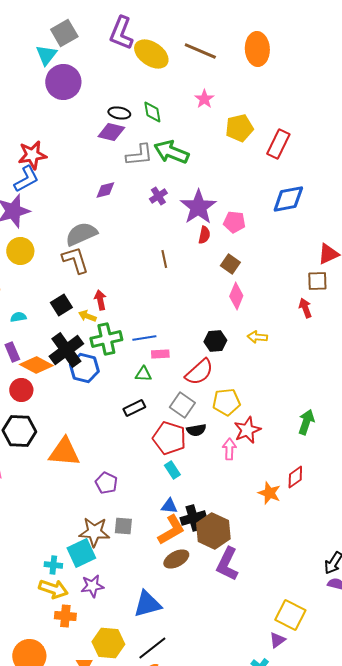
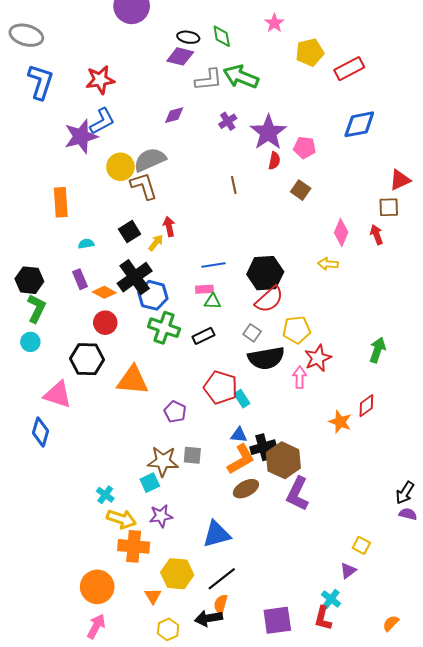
red rectangle: (278, 144) -> (349, 69), turned 36
blue L-shape: (26, 179) -> (102, 121), moved
yellow circle: (20, 251) -> (120, 167), moved
pink diamond: (236, 296) -> (341, 233), moved
yellow arrow: (87, 316) -> (156, 243), turned 108
green cross: (106, 339) -> (164, 328), moved, turned 32
black hexagon: (215, 341) -> (265, 273), moved, size x1.6
pink rectangle: (160, 354) -> (204, 289), moved
orange diamond: (36, 365) -> (104, 292), size x0.7
red circle: (21, 390) -> (105, 323), moved
gray square: (182, 405) -> (252, 333), size x0.7
black semicircle: (196, 430) -> (266, 358), size x1.8
red pentagon: (169, 438) -> (221, 387), moved
cyan square: (81, 553) -> (150, 483), size x0.7
cyan cross: (53, 565) -> (105, 495), moved, turned 30
yellow square: (290, 615) -> (361, 545), size x0.6
orange cross: (65, 616) -> (134, 546), size x1.4

